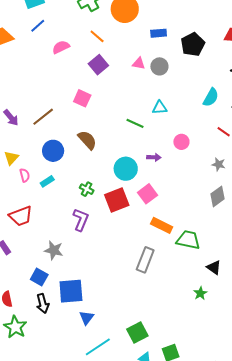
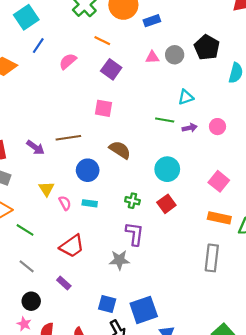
blue rectangle: (159, 33) -> (152, 21), moved
black pentagon: (193, 44) -> (207, 47), moved
brown line: (43, 117) -> (68, 138), turned 45
purple arrow: (154, 157) -> (190, 128), moved
cyan rectangle: (47, 181) -> (90, 203), turned 56
pink square: (147, 194) -> (219, 181), moved
red square: (117, 200) -> (166, 204), size x0.7
gray star: (54, 250) -> (119, 260), moved

